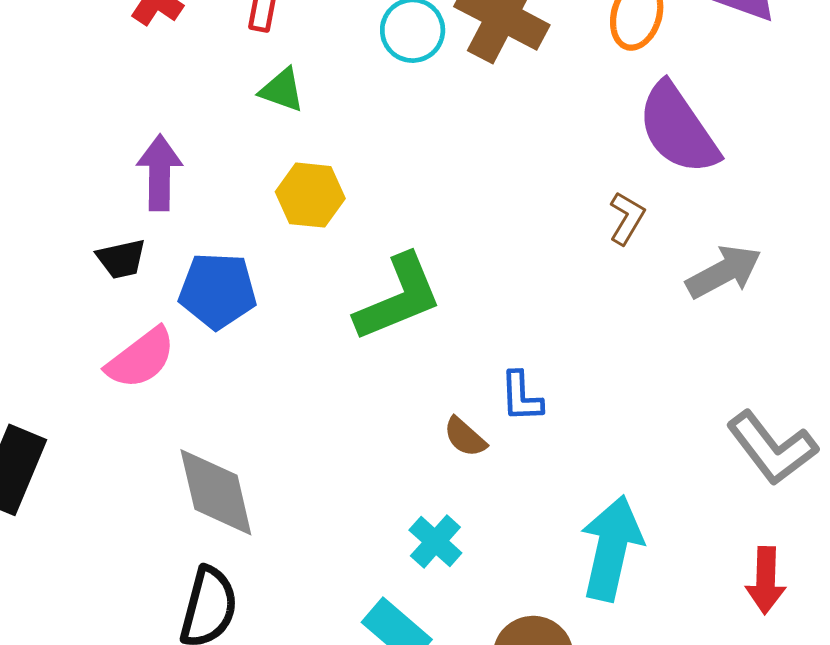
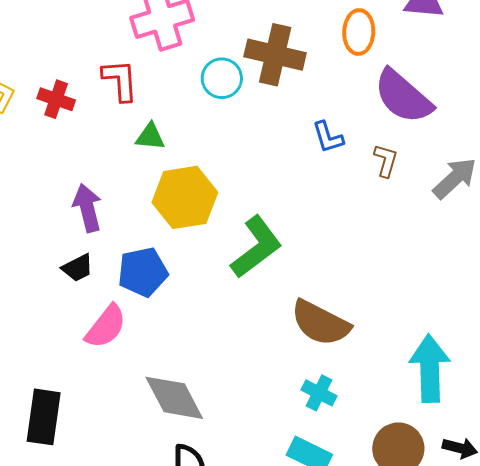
yellow hexagon: (310, 195) -> (185, 197), size x1.5
blue L-shape: (521, 397) -> (328, 137), moved
brown semicircle: (465, 437) -> (320, 323), size x2.0

